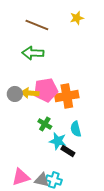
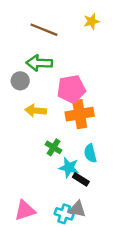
pink pentagon: (46, 90) -> (71, 89), moved
gray circle: (15, 94) -> (20, 81), moved
gray triangle: (42, 180) -> (77, 209), moved

